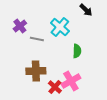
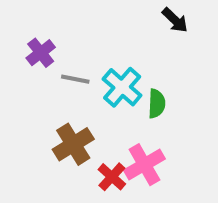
cyan cross: (60, 27) -> (122, 87), moved
brown cross: (36, 71) -> (73, 144), turned -30

